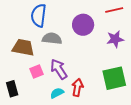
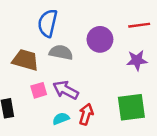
purple arrow: (59, 69) -> (66, 90), turned -35

